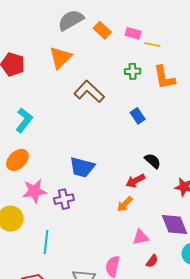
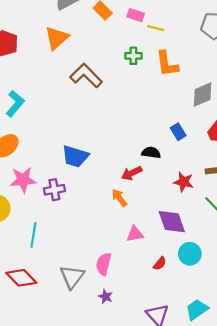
blue rectangle: (138, 116) -> (178, 132), moved
black semicircle: (153, 161) -> (151, 153), turned -36
orange arrow: (125, 204) -> (119, 198), turned 96
red semicircle: (152, 261) -> (160, 264), moved

